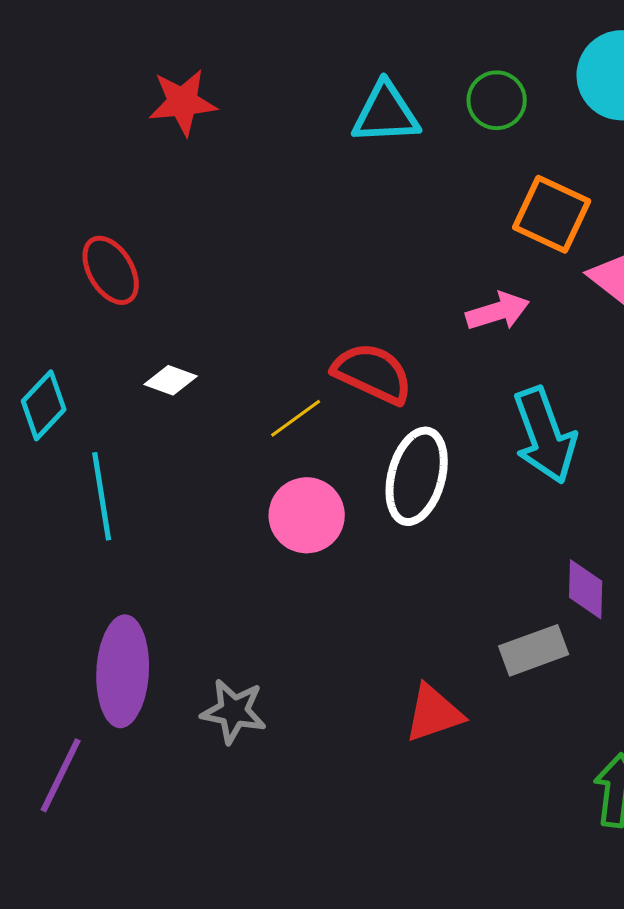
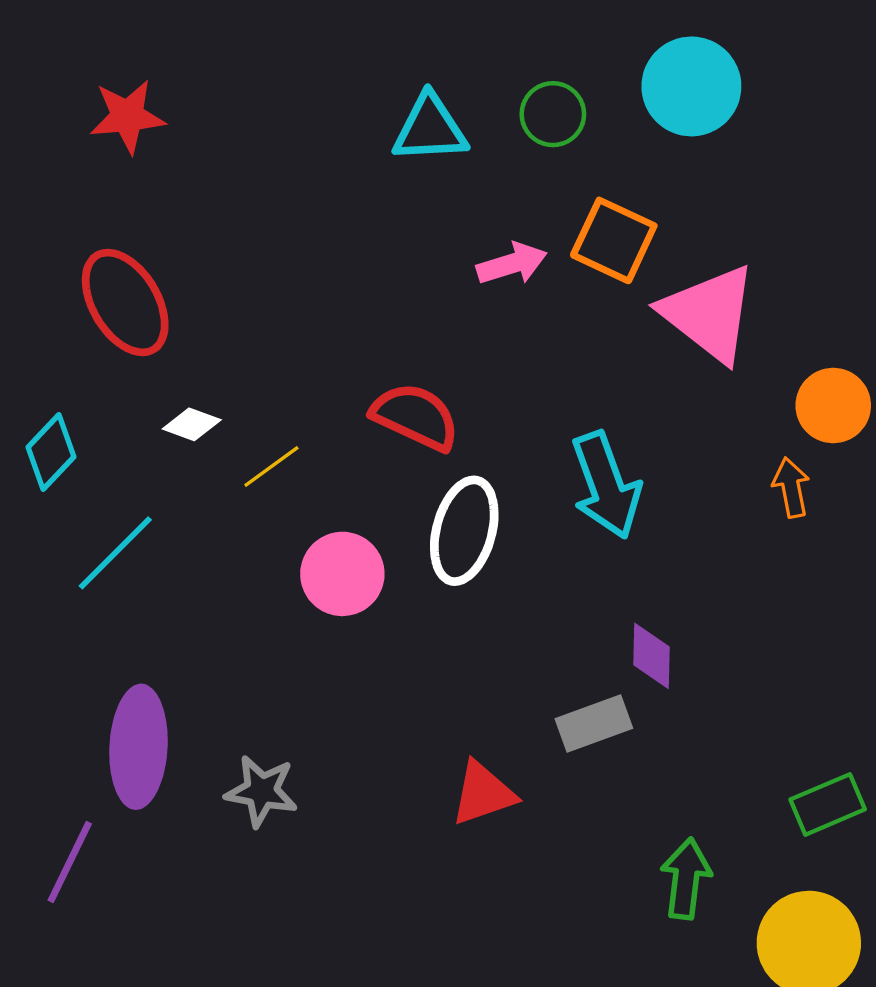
red star: (183, 102) -> (127, 116), moved
red ellipse: (111, 270) -> (125, 302), size x1.4
pink arrow: (498, 311) -> (512, 264), moved
yellow line: (296, 418) -> (271, 466), moved
cyan line: (102, 496) -> (115, 553), turned 54

